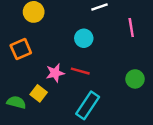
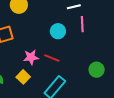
pink line: (131, 27) -> (82, 24), moved
yellow square: (39, 93) -> (23, 77), moved

